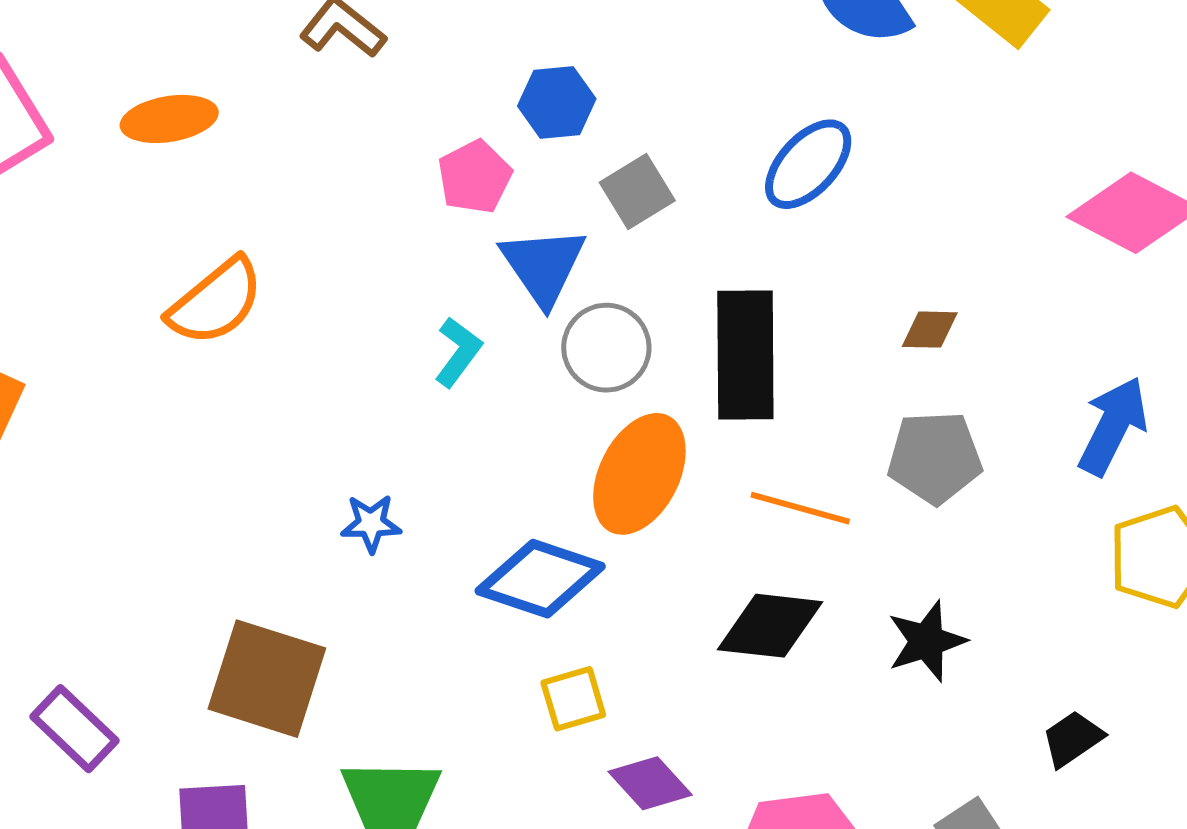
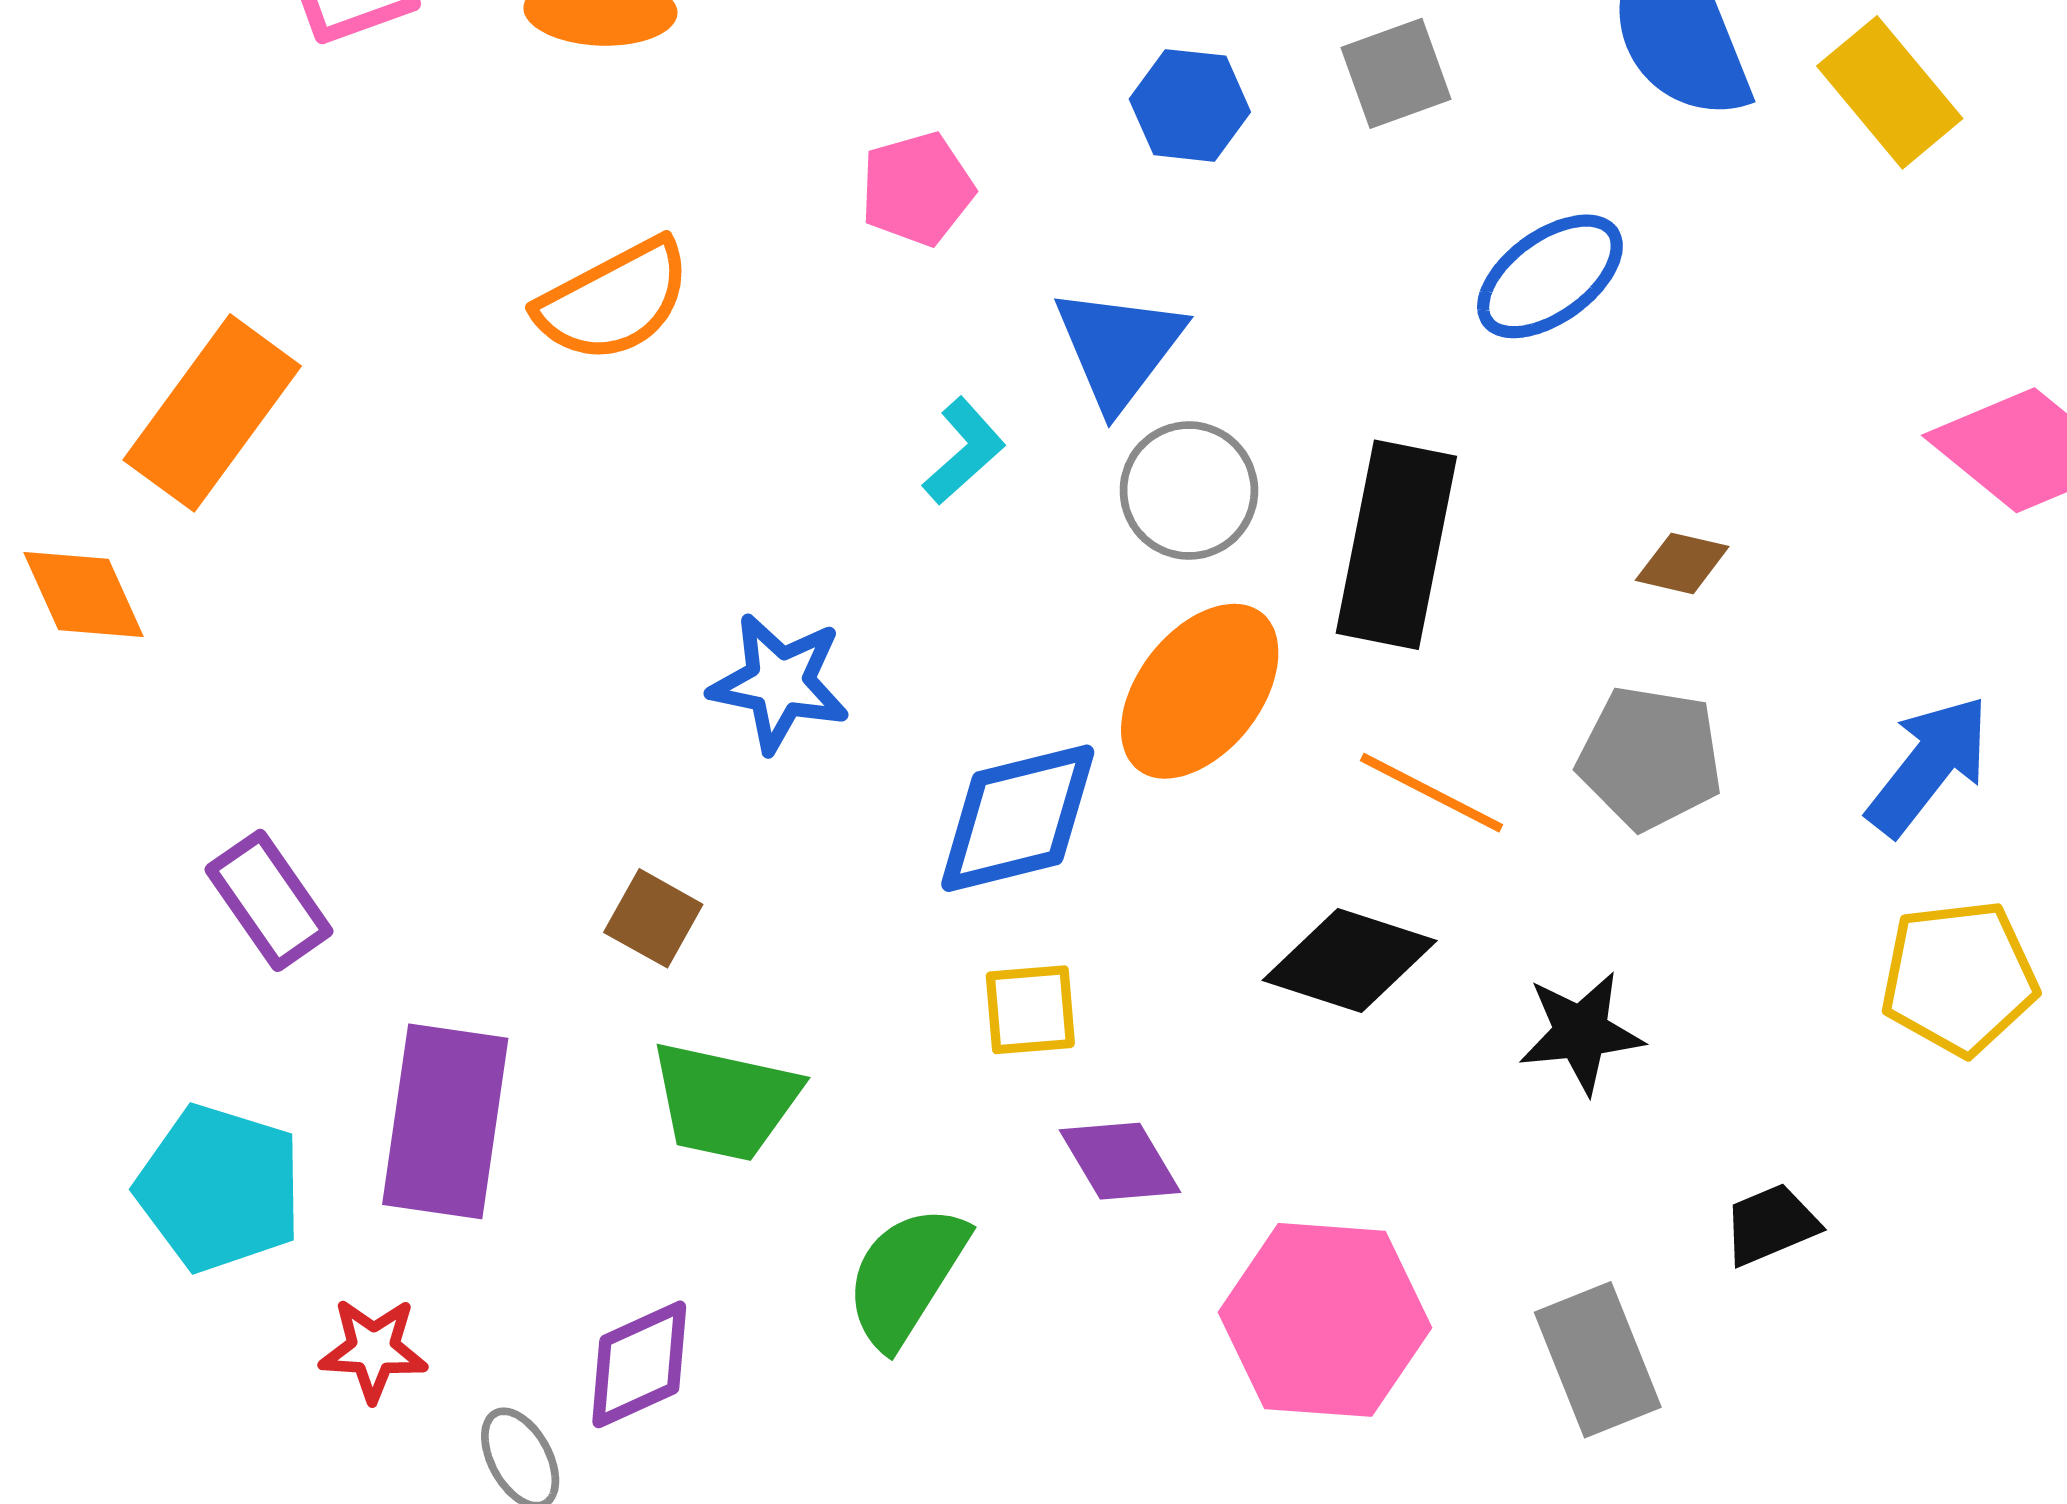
pink pentagon: (475, 177) -> (917, 189), moved
gray square: (637, 191) -> (1396, 73), moved
blue star: (371, 523) -> (779, 683), size x1.5
blue diamond: (540, 579) -> (1018, 818), turned -44
brown square: (267, 679) -> (653, 918), moved, size x0.5

